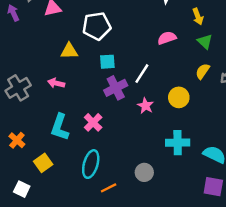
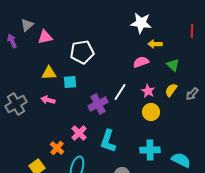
yellow arrow: (198, 16) -> (155, 44), moved, turned 112
yellow triangle: (69, 51) -> (49, 73), moved
cyan square: (107, 62) -> (70, 82), moved
pink star: (145, 106) -> (148, 91), moved
cyan L-shape: (60, 127) -> (108, 141), moved
orange cross: (17, 140) -> (57, 148), moved

